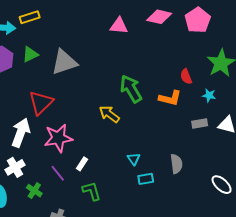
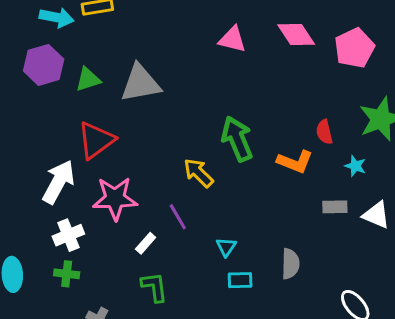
pink diamond: (159, 17) -> (296, 35), turned 35
green triangle: (30, 54) -> (88, 79), moved
white cross: (15, 167) -> (68, 235), moved
purple line: (58, 173) -> (178, 217), moved
green cross: (34, 191) -> (67, 274), turned -35

